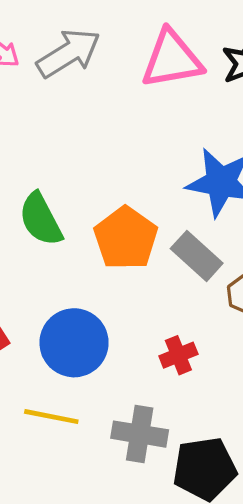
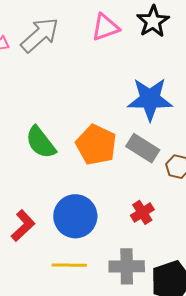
pink triangle: (172, 59) -> (105, 27), size x0.7

